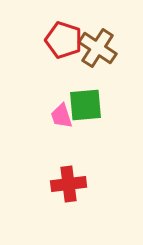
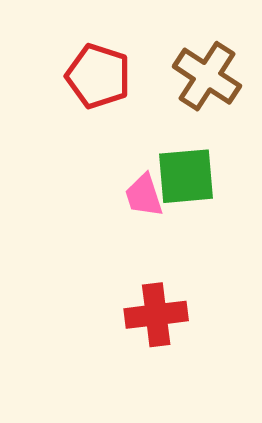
red pentagon: (64, 40) -> (98, 76), moved

